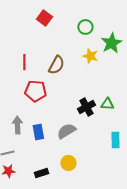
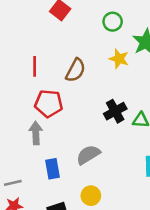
black cross: (86, 107) -> (115, 111), moved
gray arrow: (17, 125) -> (36, 133), moved
blue rectangle: (38, 132) -> (52, 169), moved

